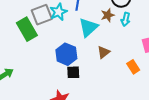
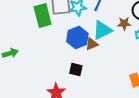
brown triangle: (103, 52) -> (92, 44), moved
blue hexagon: (66, 54) -> (77, 37), moved

